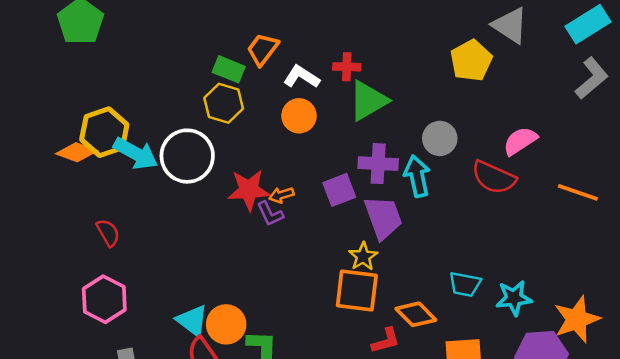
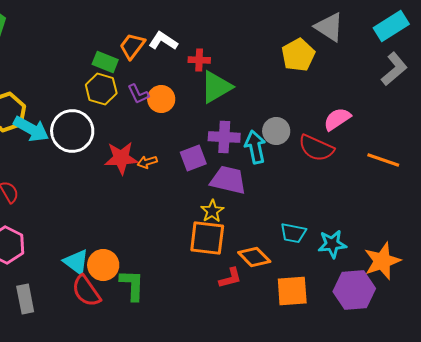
white L-shape: (302, 77) -> (163, 41), moved
gray circle: (440, 138) -> (276, 131), moved
purple L-shape: (270, 214) -> (138, 94), moved
purple trapezoid: (383, 218) -> (228, 180), turned -57

